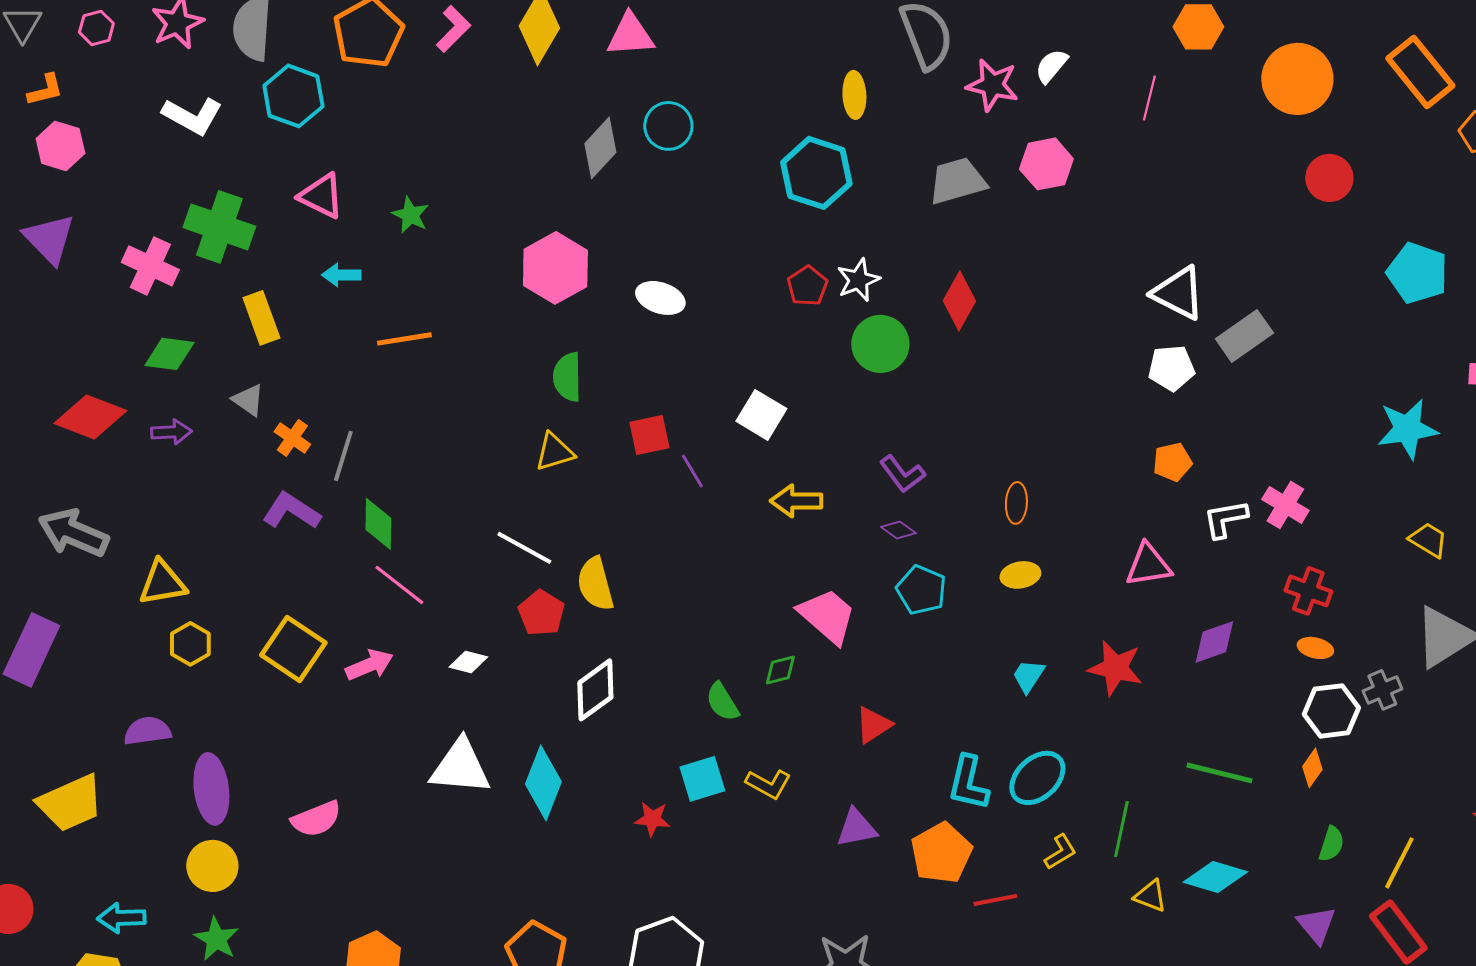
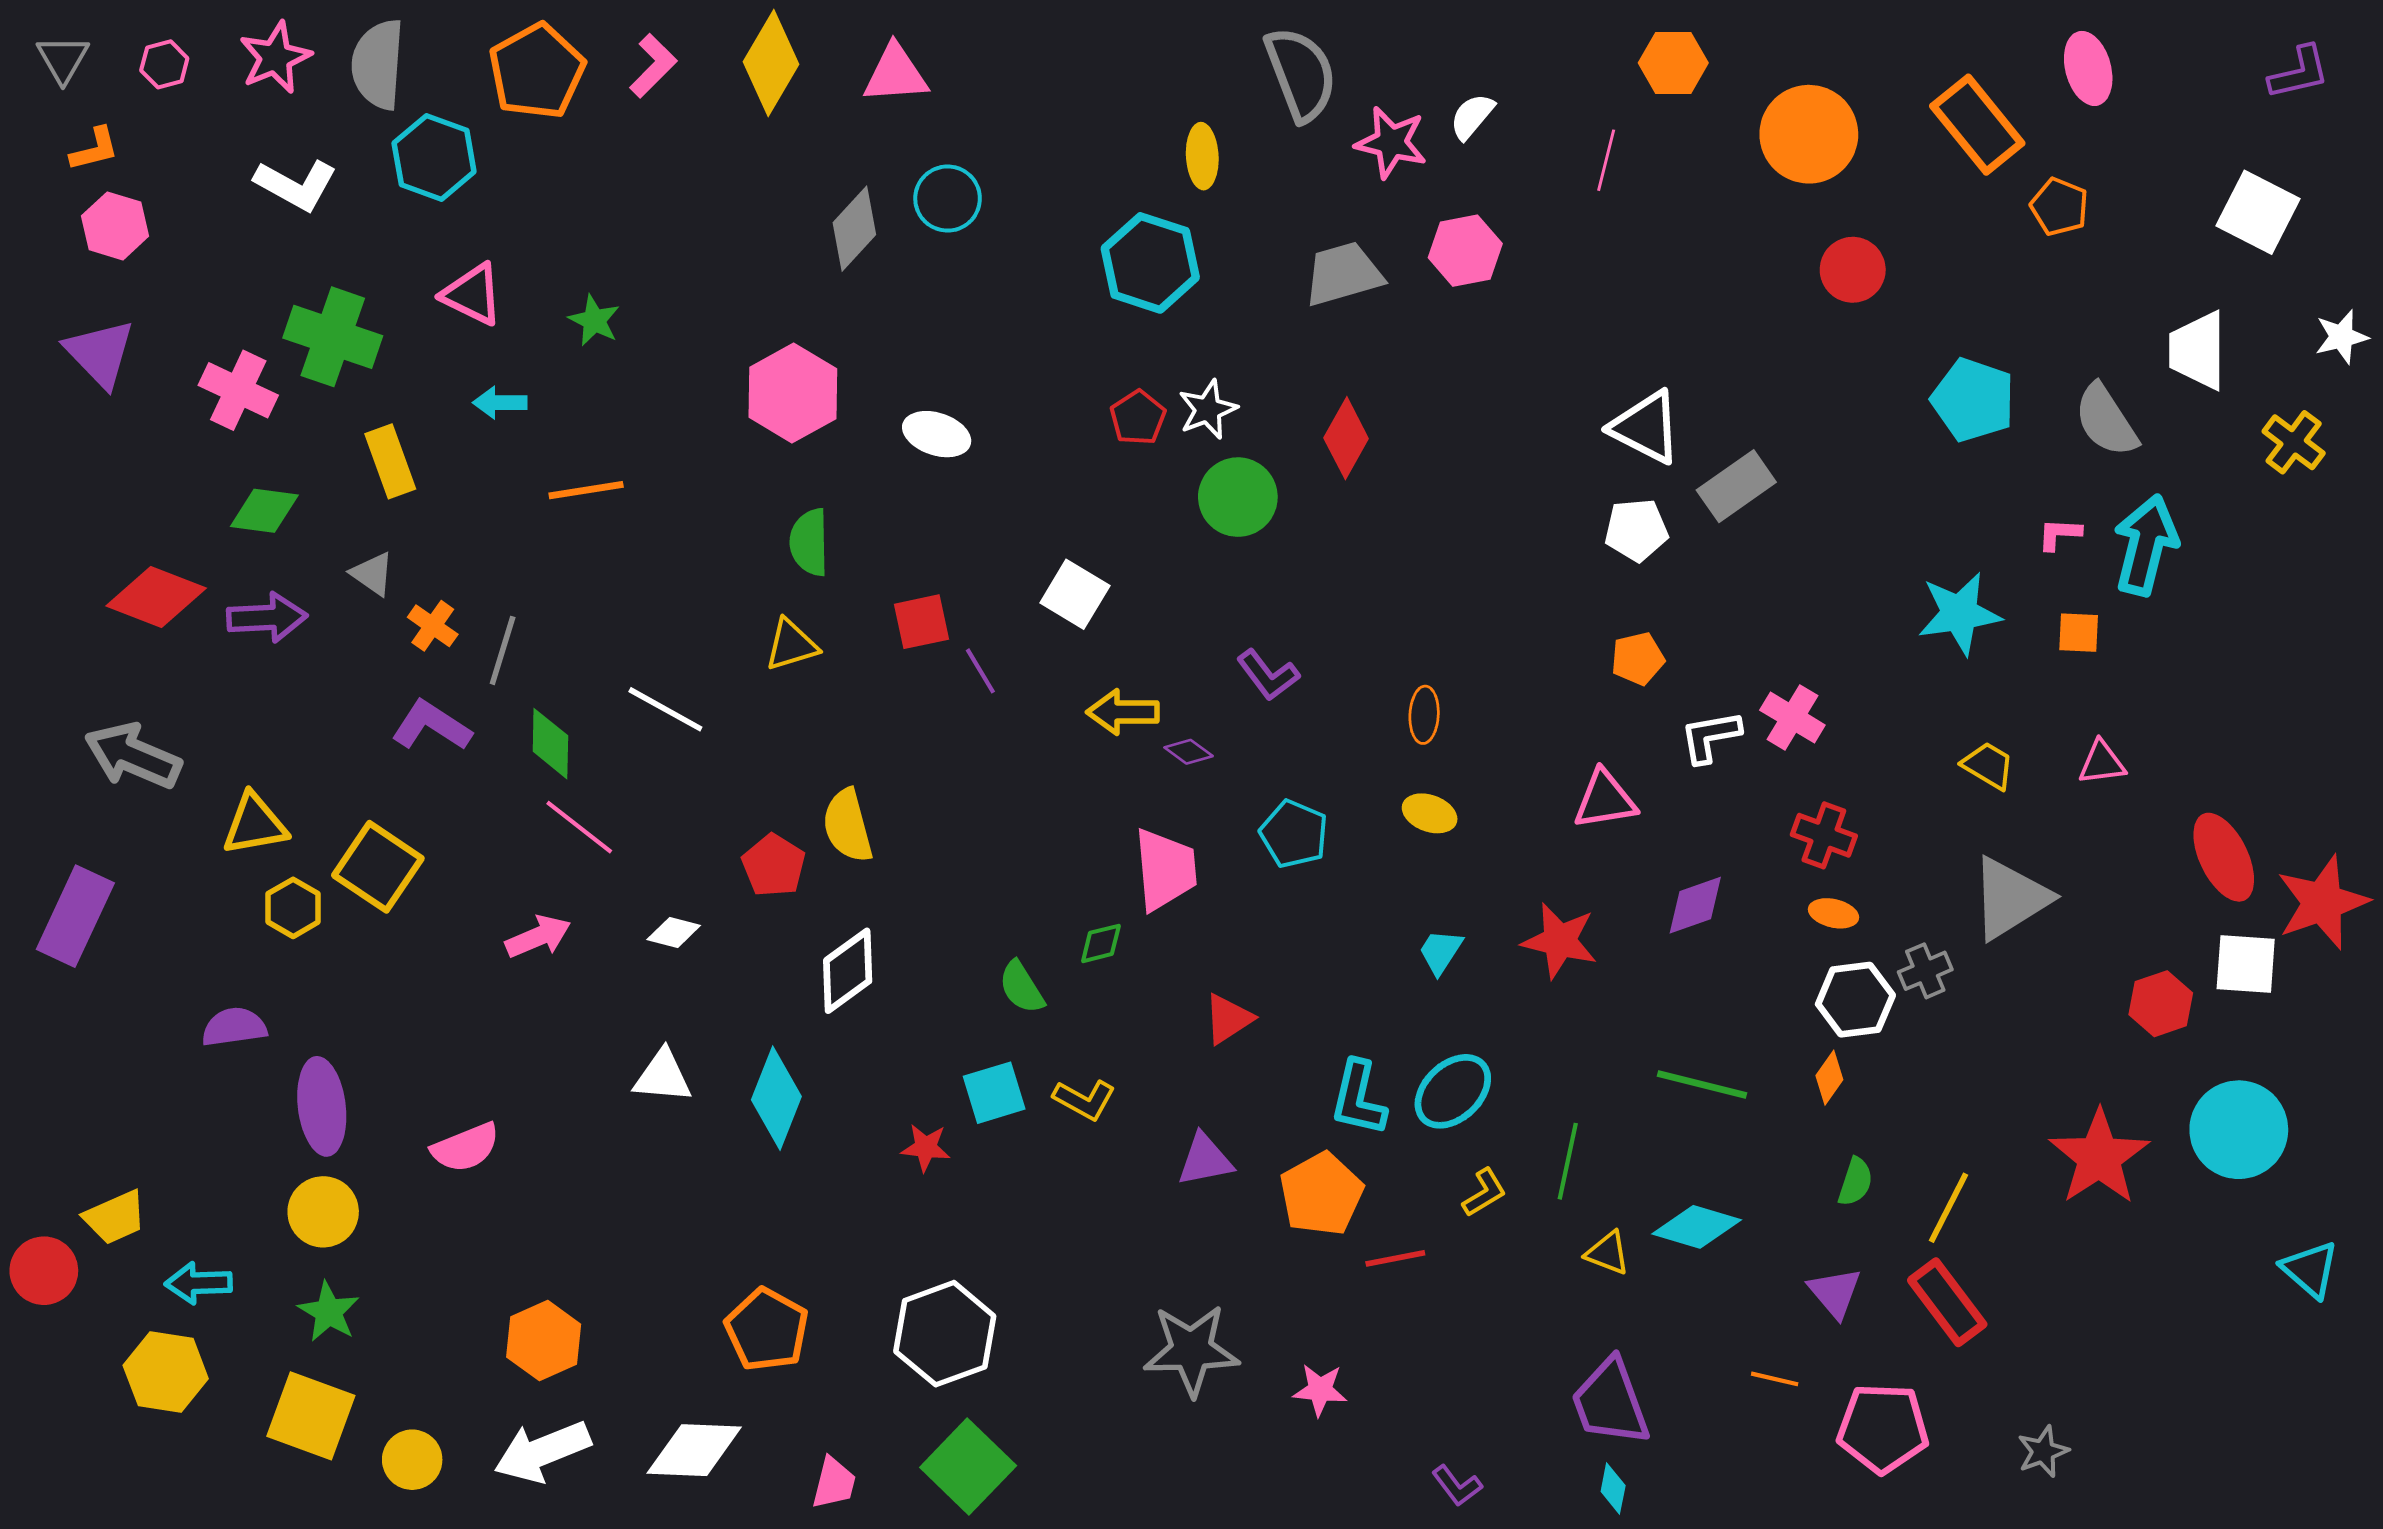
purple arrow: (171, 432) -> (267, 618), size x1.4
purple diamond: (898, 530) -> (1189, 752), moved
white line: (524, 548) -> (665, 709), moved
yellow ellipse: (1020, 575) -> (1430, 813), turned 30
pink trapezoid: (827, 616) -> (1165, 870), turned 44
yellow square: (293, 649) -> (378, 867), moved
white triangle: (460, 767) -> (663, 1076), size x0.7
yellow trapezoid: (70, 803) -> (115, 1217), moved, size x0.7

